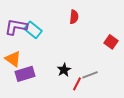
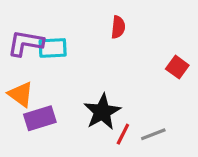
cyan rectangle: (33, 30) -> (53, 48), turned -42
black star: (64, 70) -> (102, 112), size x1.6
gray line: (90, 75) -> (153, 134), moved

